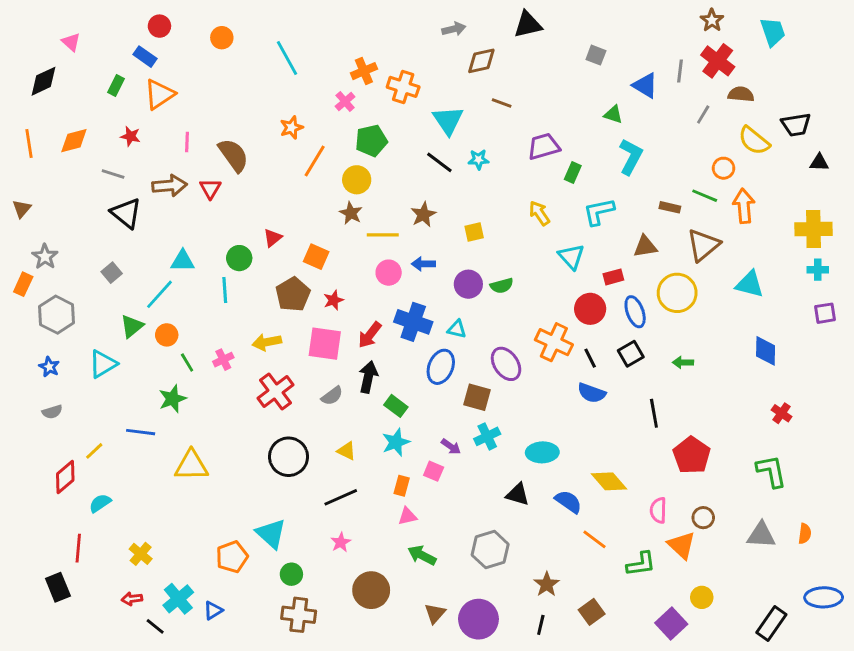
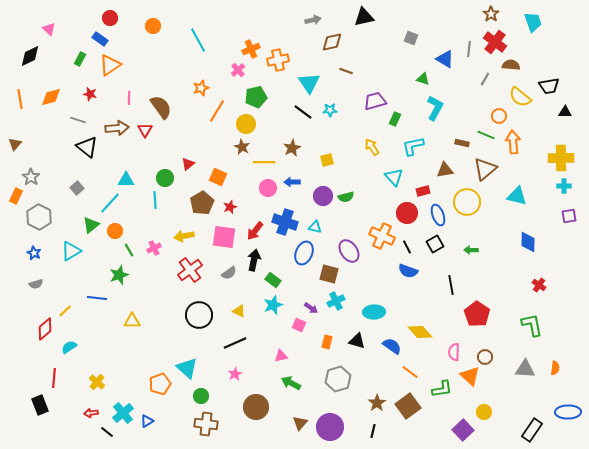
orange cross: (403, 87) -> (278, 60), turned -30
yellow triangle: (191, 465) -> (132, 321), size x0.7
orange rectangle: (402, 486) -> (327, 342), moved
brown square: (592, 612) -> (408, 406), moved, size x1.4

